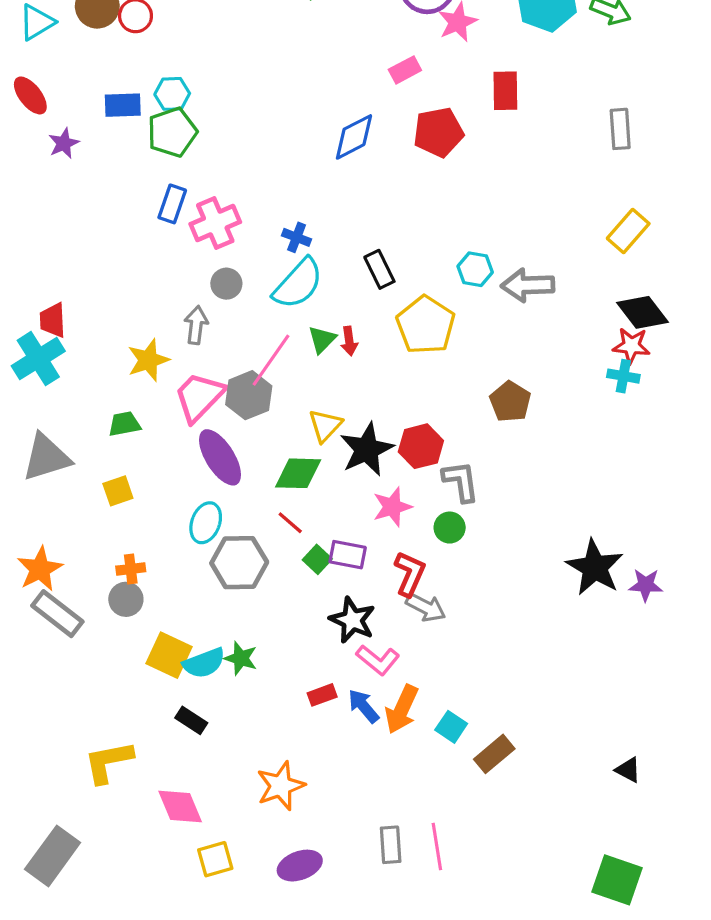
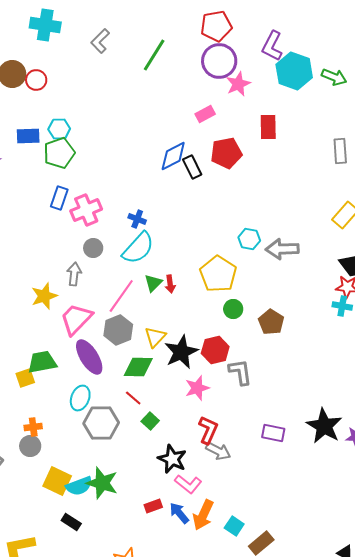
black rectangle: (379, 269) -> (192, 167), moved
gray hexagon: (249, 395) -> (118, 330), moved
green trapezoid: (124, 424) -> (42, 362), moved, size x1.4
green circle: (450, 528) -> (233, 309), moved
purple rectangle: (348, 555) -> (273, 433), moved
green star: (241, 658) -> (102, 483), size x1.5

